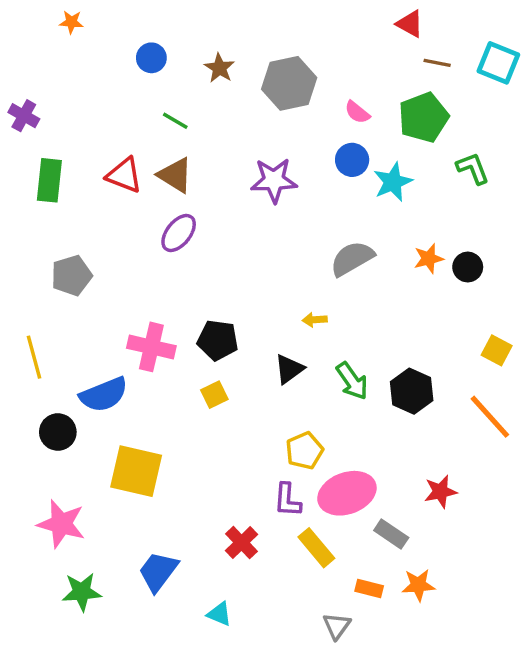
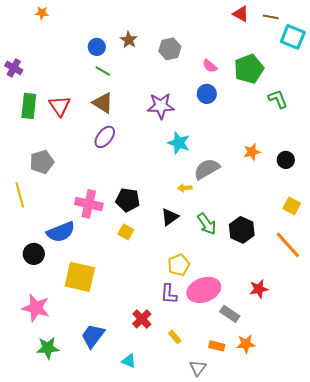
blue circle: (151, 58) -> (97, 47), moved
brown line: (437, 63) -> (271, 17), moved
gray hexagon: (289, 83) -> (170, 49), size x0.7
red triangle: (124, 175) -> (60, 106), moved, turned 35
cyan star: (393, 182) -> (179, 143), moved, turned -30
gray semicircle: (352, 259) -> (207, 169), moved
black circle: (468, 267) -> (286, 160), moved
yellow line: (34, 357) -> (20, 195), moved
yellow square: (214, 395) -> (126, 232), turned -35
yellow rectangle: (316, 548) -> (175, 337), moved, size x0.6

